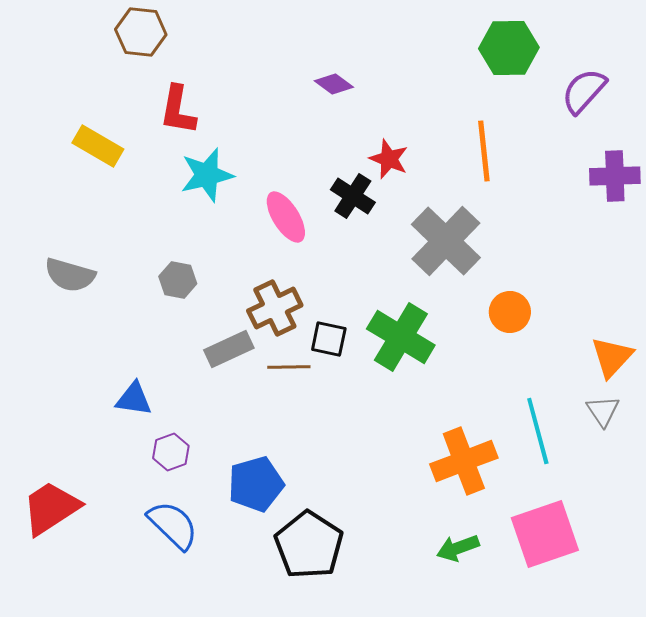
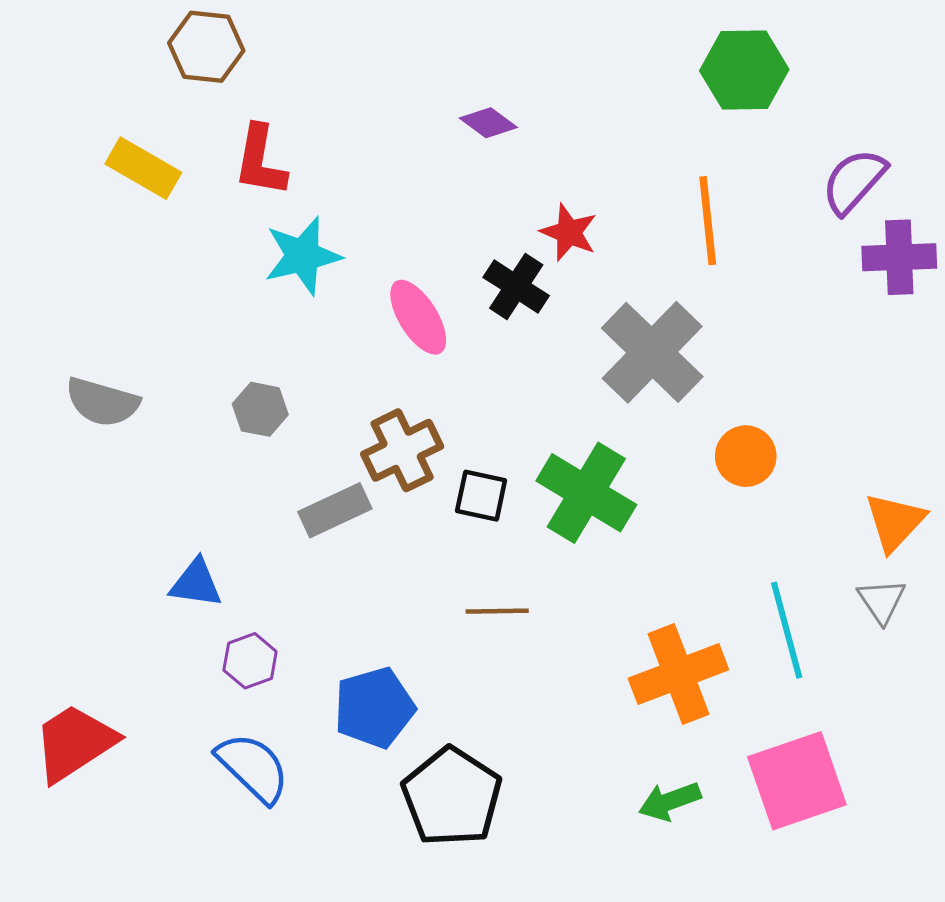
purple semicircle: (584, 91) -> (854, 181), moved
yellow rectangle: (98, 146) -> (143, 168), moved
brown line: (289, 367) -> (497, 611), moved

